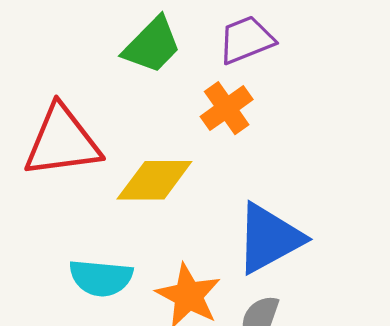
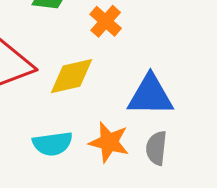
blue triangle: (269, 238) -> (150, 95), turned 42

